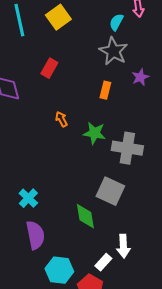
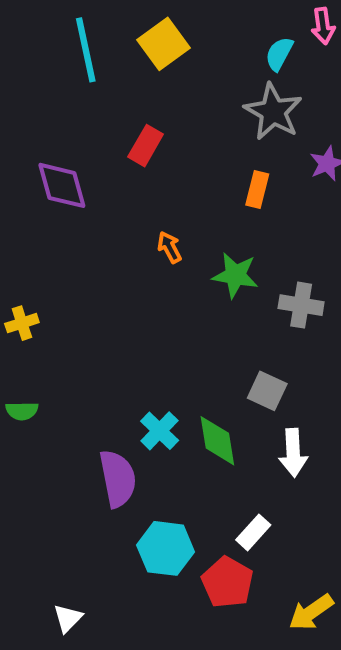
gray cross: (127, 148) -> (301, 305), size x0.7
gray square: (110, 191) -> (267, 391), size x0.7
cyan cross: (28, 198) -> (160, 431), moved
white arrow: (123, 246) -> (293, 453), moved

